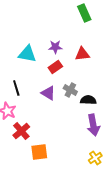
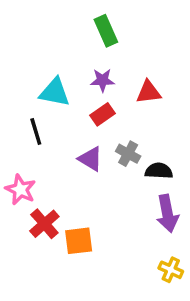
green rectangle: (84, 13) -> (106, 31), moved
black line: (16, 88) -> (36, 131), moved
orange square: (39, 152) -> (79, 241), moved
yellow cross: (95, 158) -> (171, 270), turned -32

